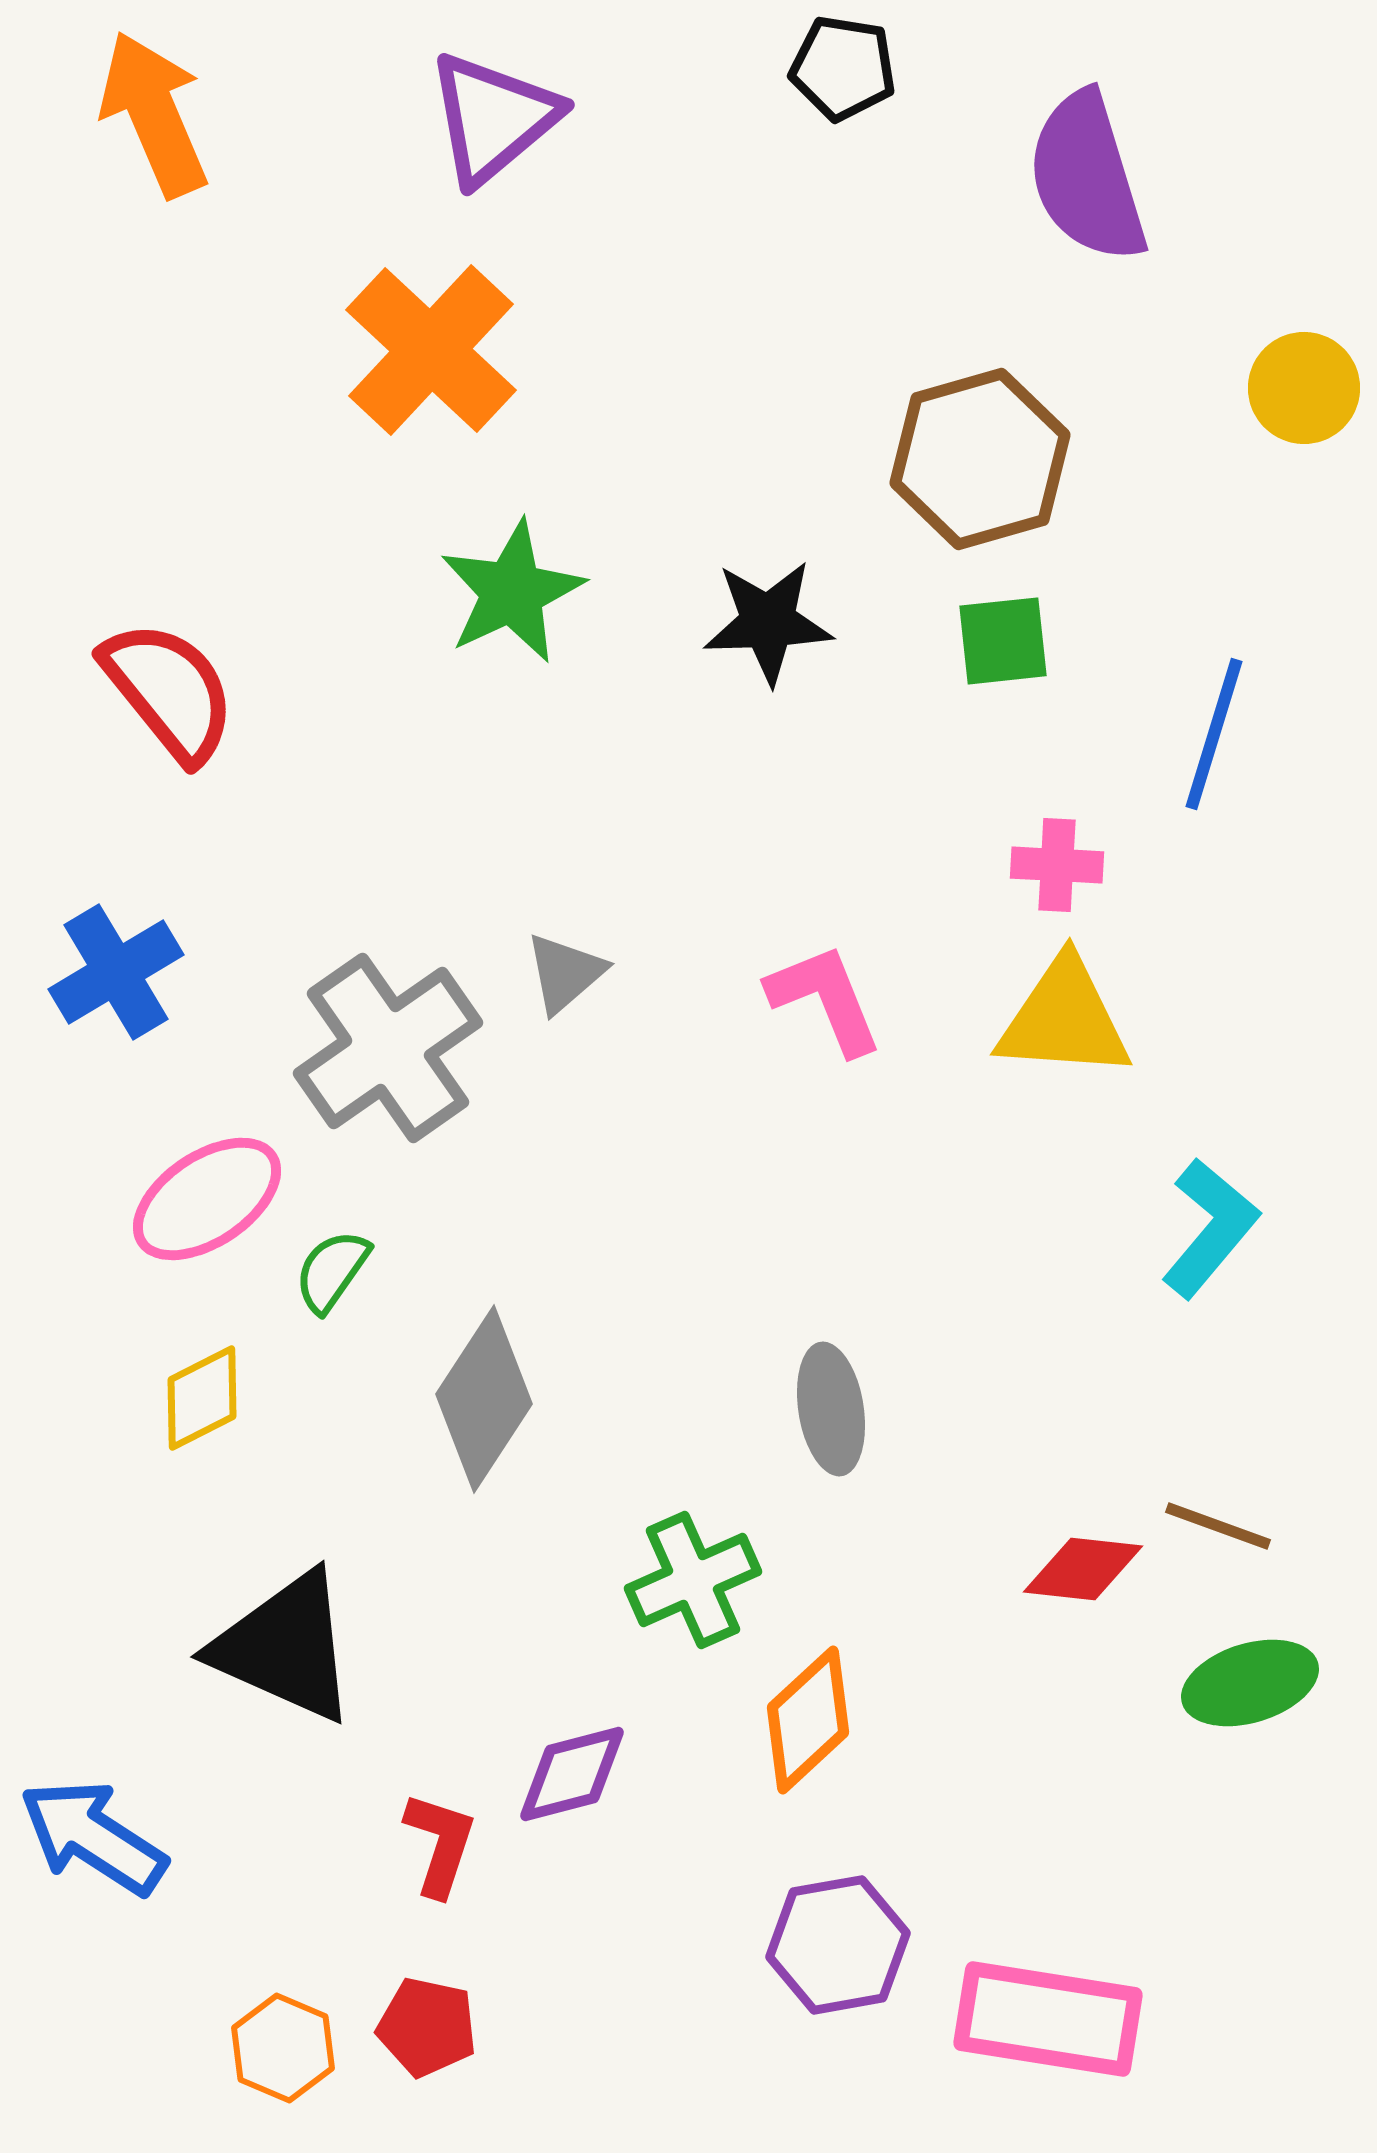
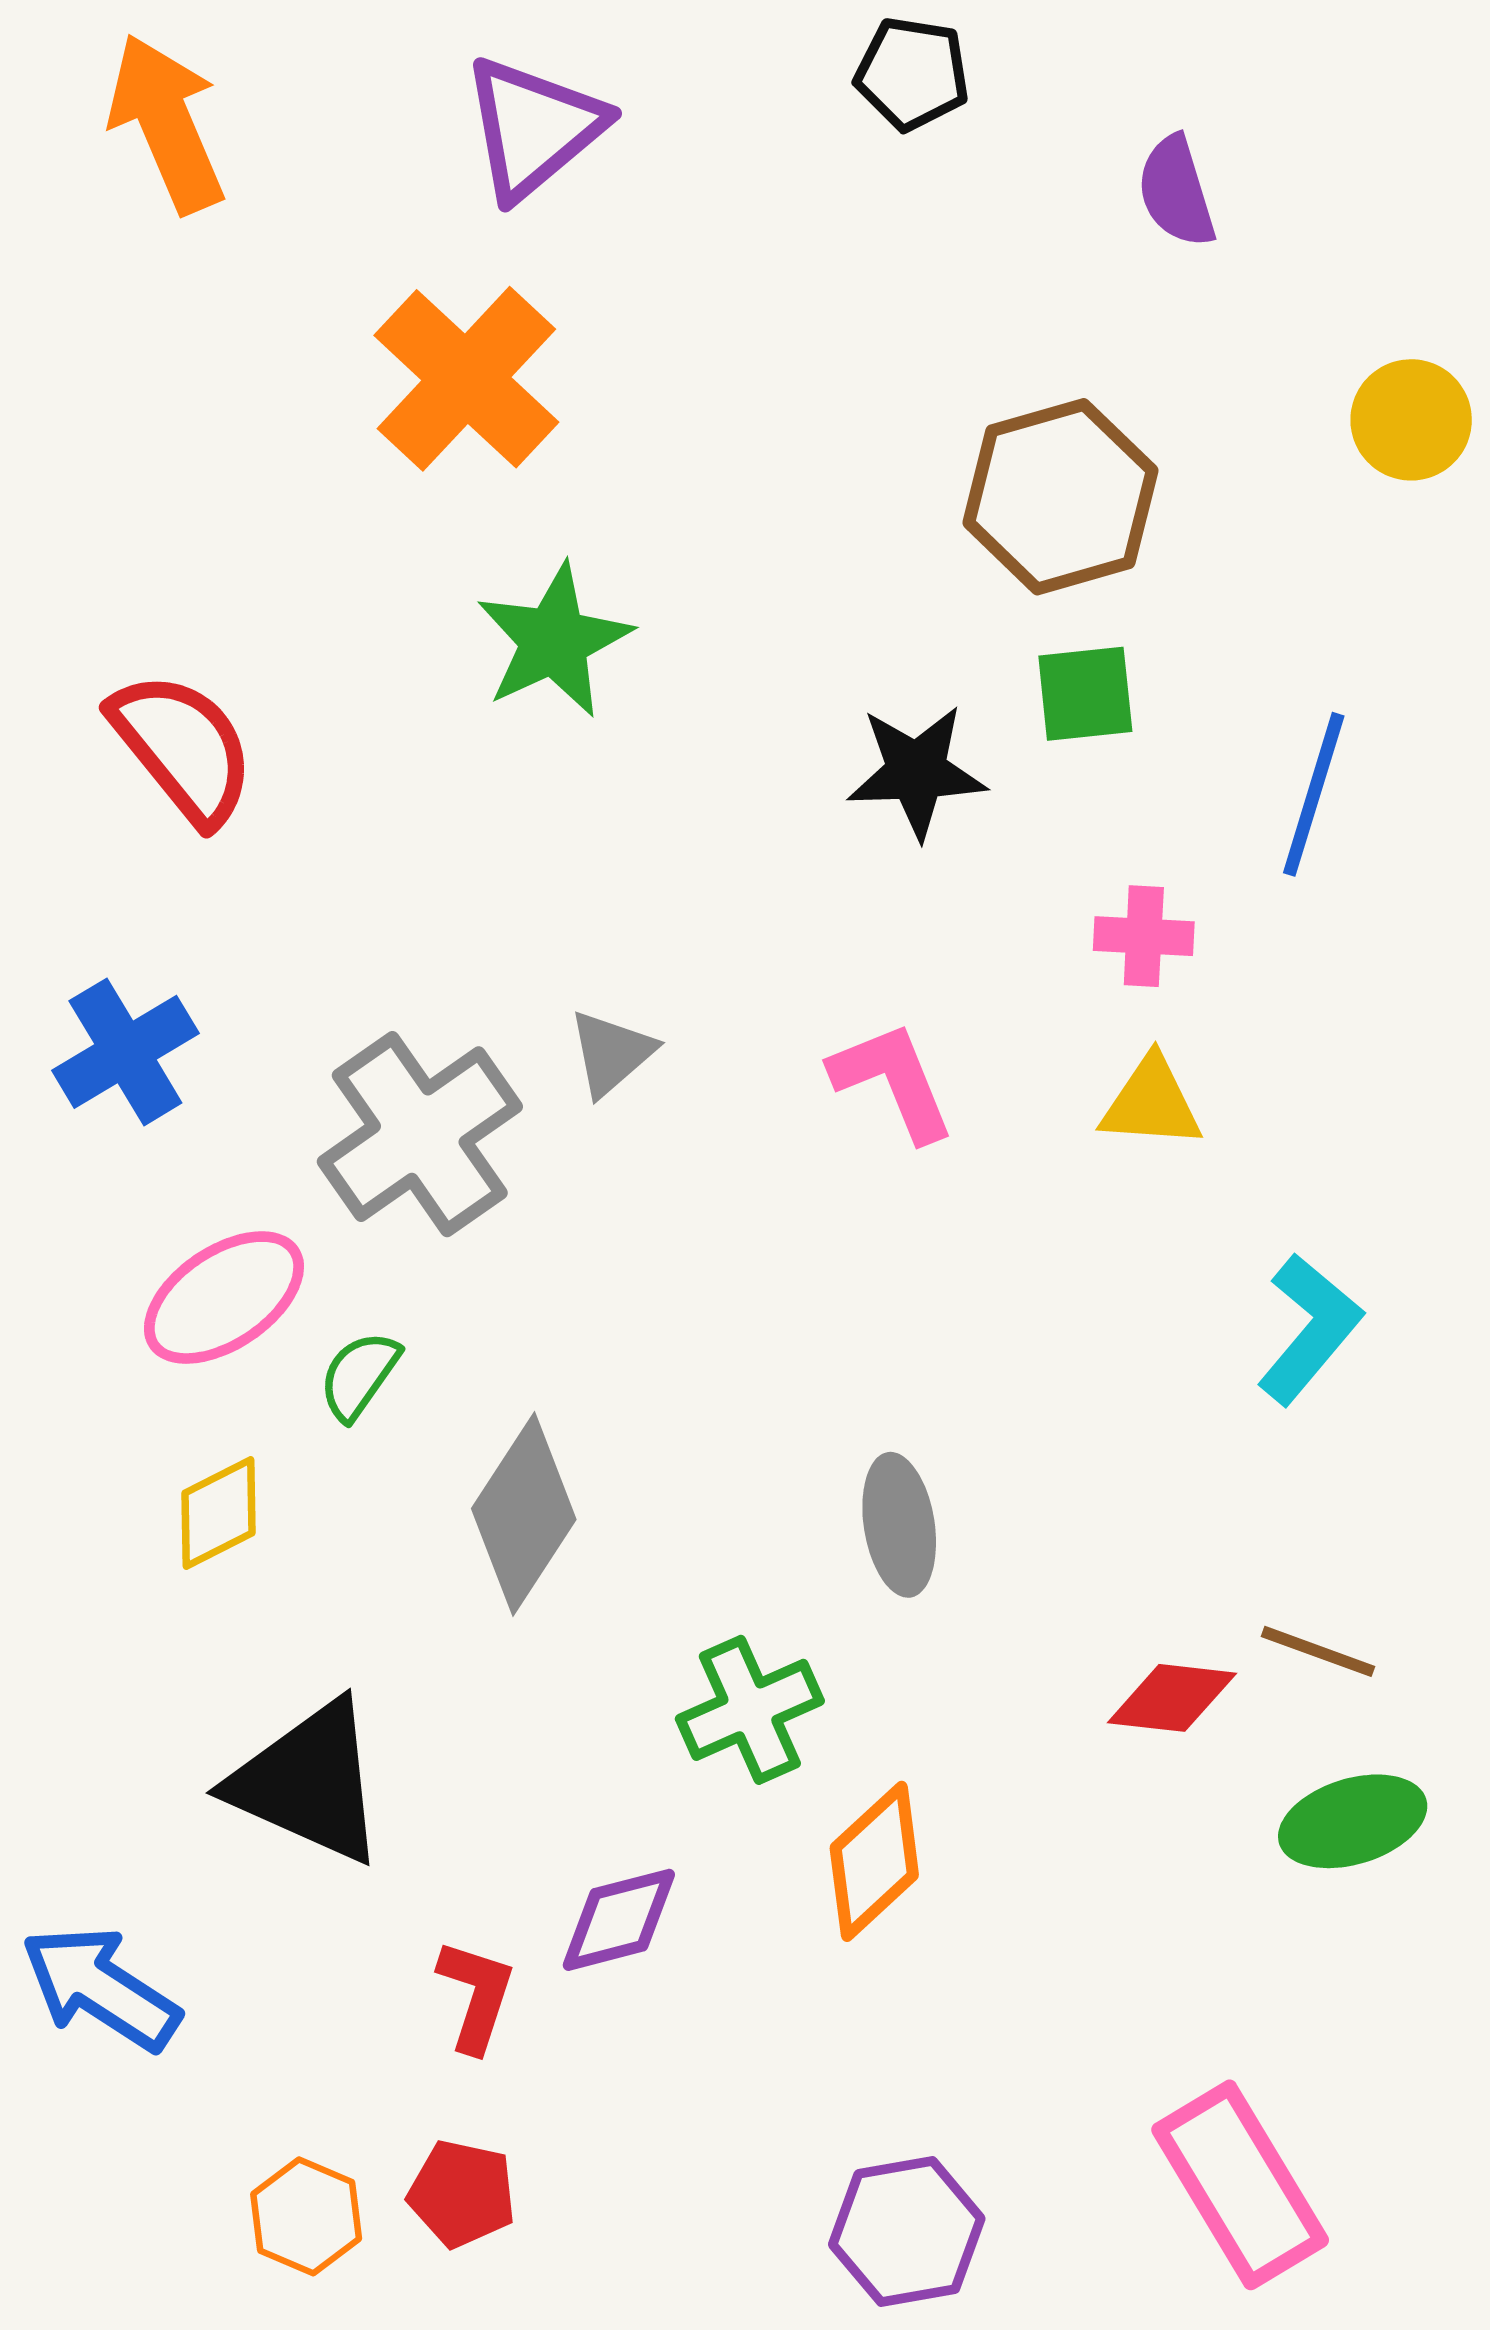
purple semicircle: (1087, 177) -> (1176, 192), size x0.6
black star: (768, 622) -> (917, 772), moved
yellow triangle: (1064, 1019) -> (1151, 1103), size x0.7
purple hexagon: (838, 1945) -> (907, 2231), moved
pink rectangle: (1048, 2019) -> (1240, 2185), moved, turned 50

